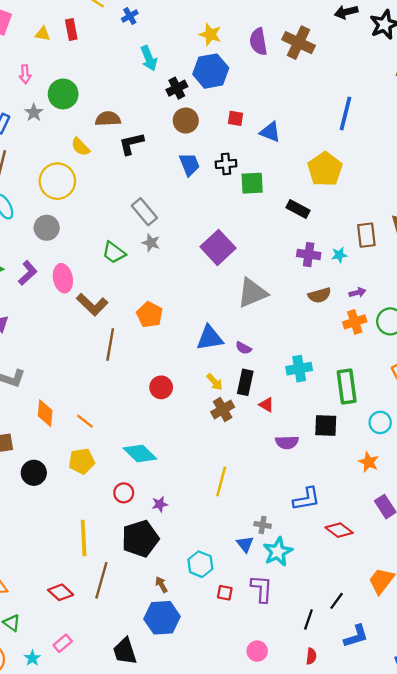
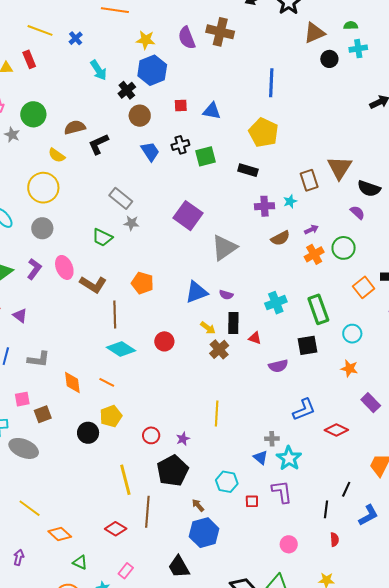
cyan diamond: (140, 454) -> (121, 349), moved
black circle: (34, 473) -> (88, 433), moved
yellow line: (221, 481) -> (217, 414), moved

